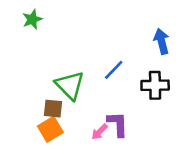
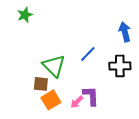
orange square: (50, 129) -> (51, 100), moved

